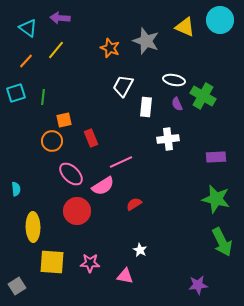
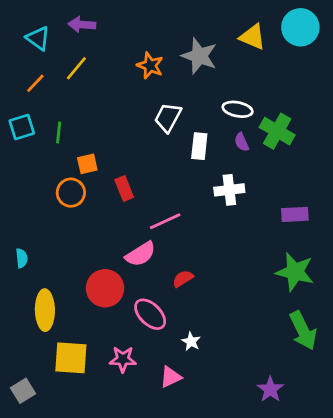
pink ellipse: (71, 174) -> (150, 314), moved
pink triangle: (125, 276) -> (171, 377), turned -36
purple star: (198, 285) -> (270, 389), turned -30

